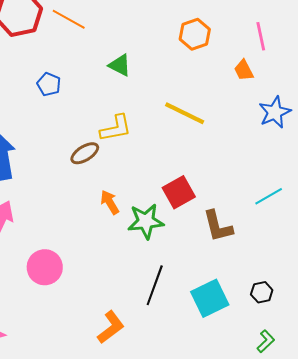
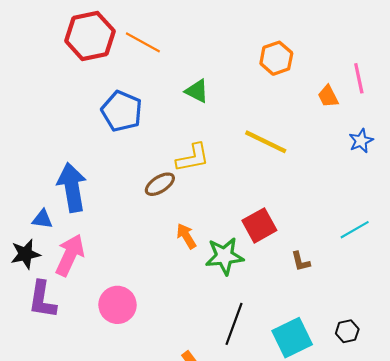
pink line: (261, 36) -> (359, 78), moved
blue pentagon: (49, 84) -> (122, 111), size x1.6
blue star: (275, 112) -> (361, 141), size x0.7
brown L-shape: (218, 226) -> (301, 261), size x0.6

